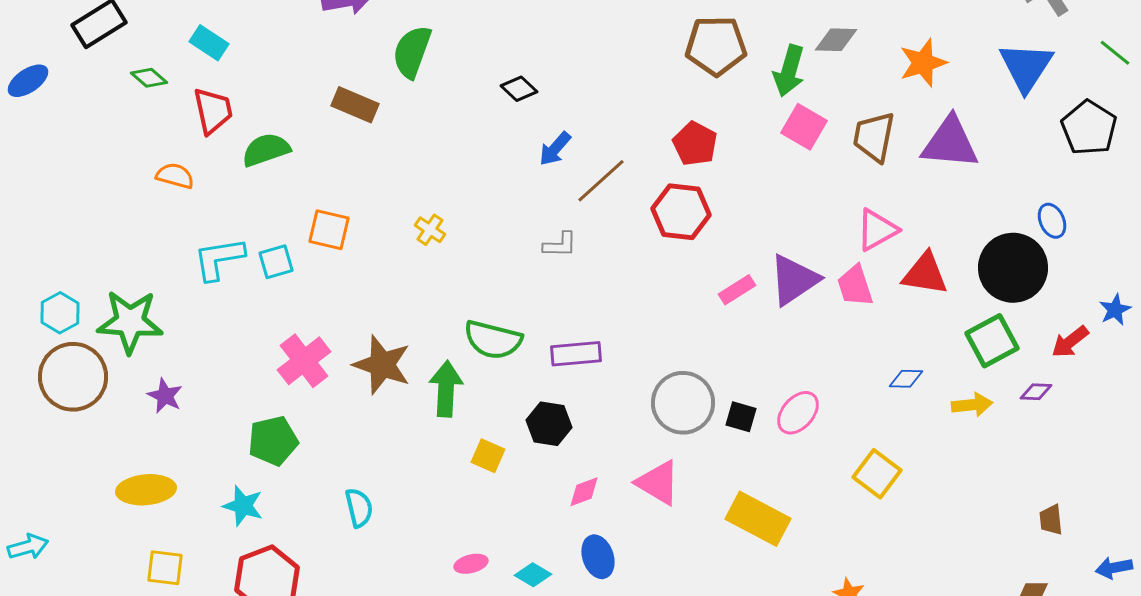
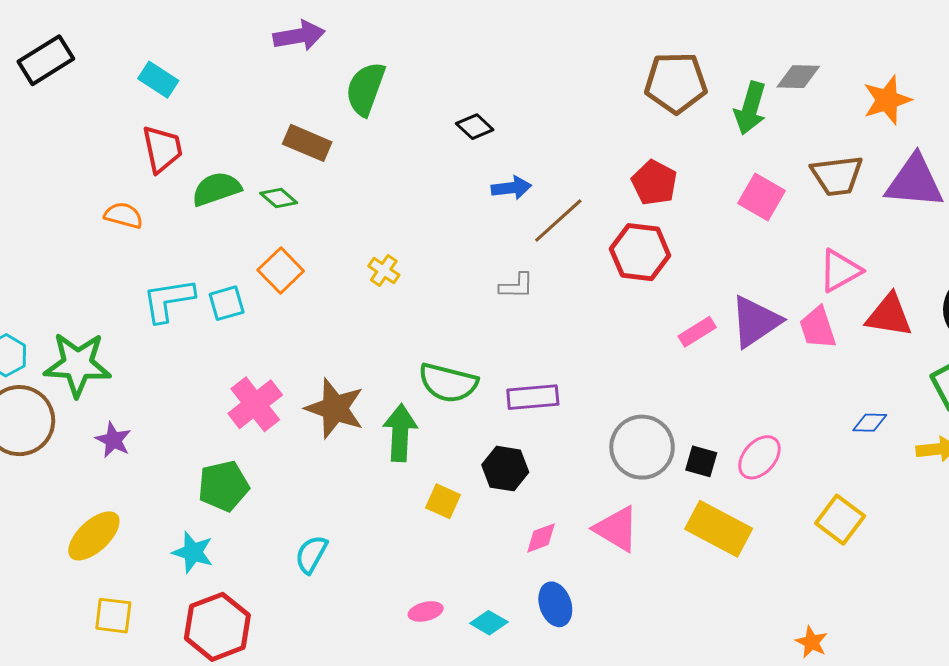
green diamond: (149, 78) -> (279, 198), moved
pink square: (804, 127) -> (761, 197), moved
brown trapezoid: (874, 137) -> (837, 176), turned -108
blue arrow: (555, 149) -> (511, 188), turned -138
orange square: (329, 230) -> (281, 271), turned 33
yellow ellipse: (146, 490) -> (94, 536), turned -38
cyan semicircle: (359, 508) -> (311, 554), turned -138
yellow rectangle: (758, 519) -> (719, 529), moved

